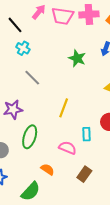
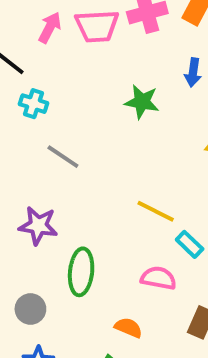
yellow line: (64, 108) -> (156, 211), moved, turned -72
purple star: (13, 109) -> (38, 226), turned 30
cyan rectangle: (86, 134) -> (190, 244), turned -32

